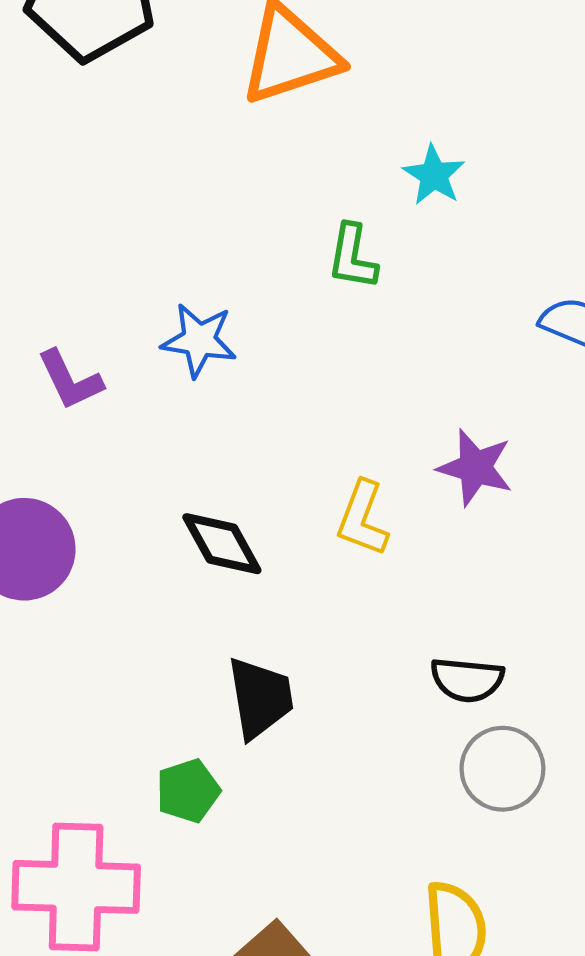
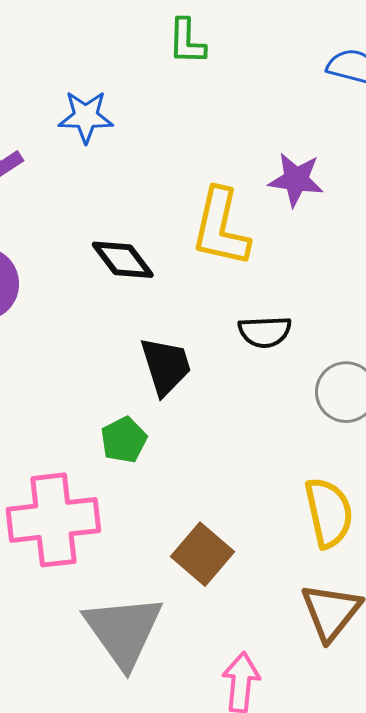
yellow L-shape: (363, 519) -> (221, 228), size x1.5
black semicircle: (467, 680) -> (265, 332), moved

